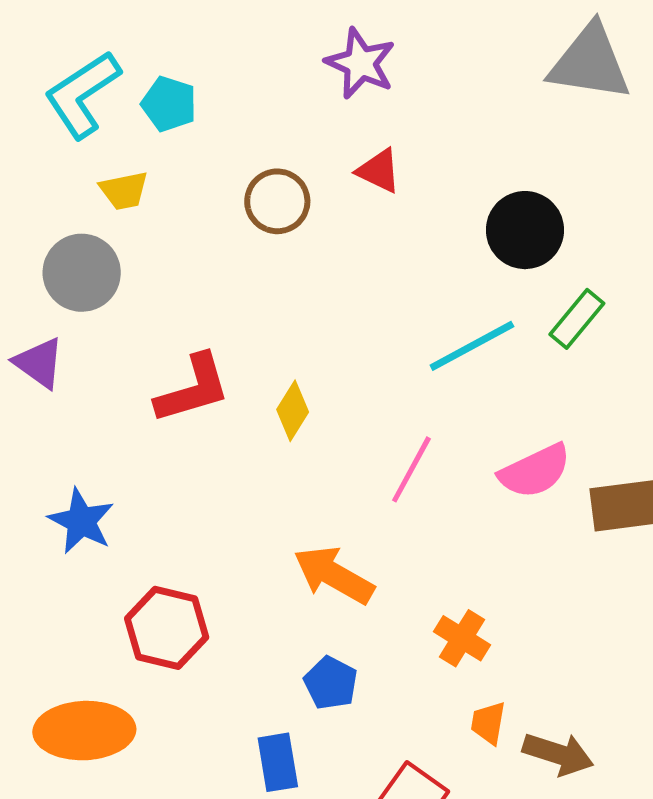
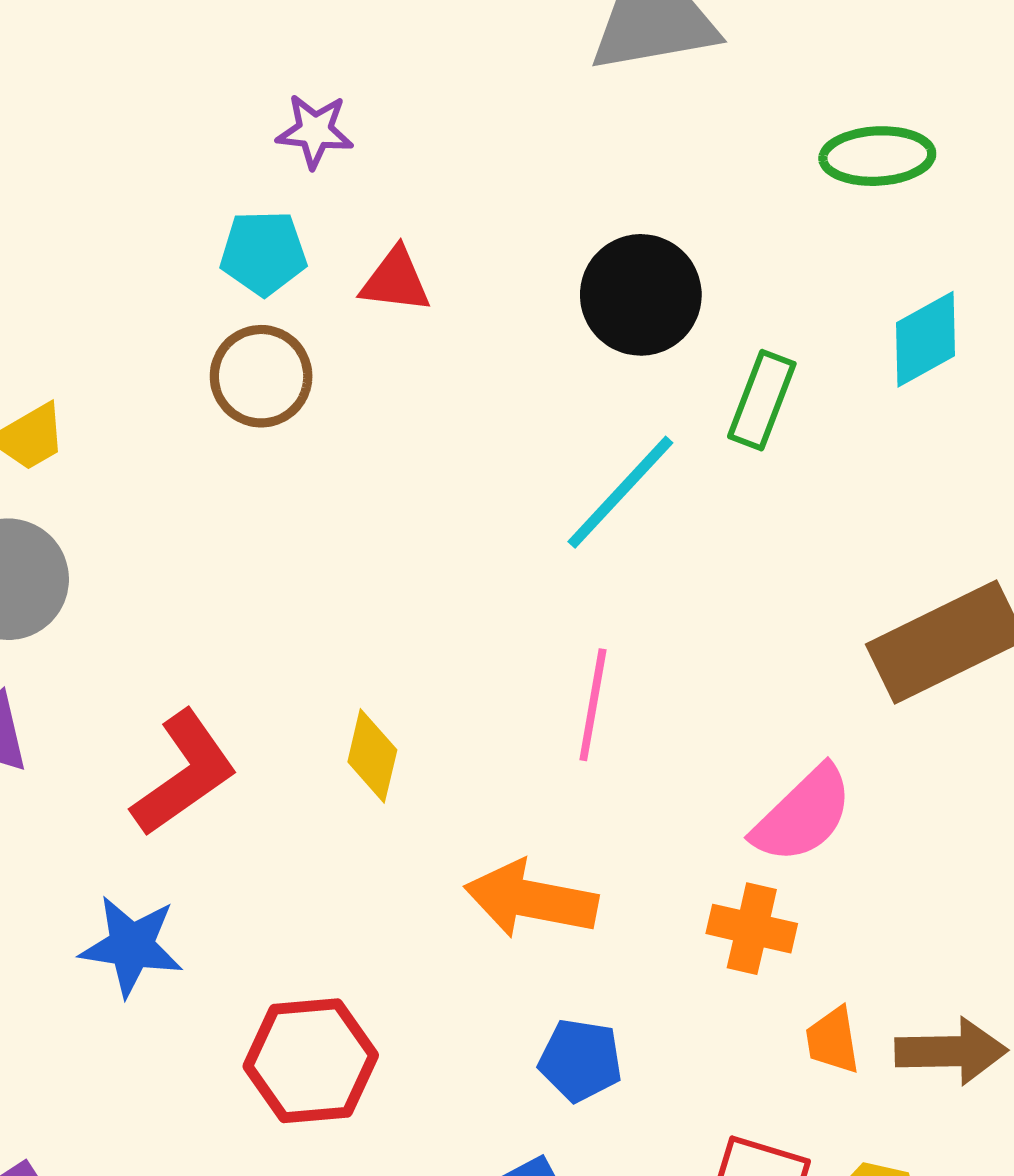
purple star: (360, 63) -> (315, 131), size x0.7
cyan pentagon: (169, 104) -> (263, 253), moved
red L-shape: (193, 389) -> (184, 773), moved
yellow diamond: (293, 411) -> (372, 756), moved
pink semicircle: (535, 471) -> (803, 815), moved

